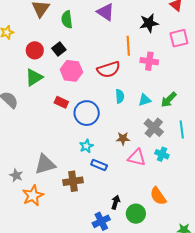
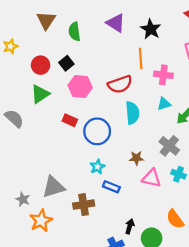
black star: (149, 23) -> (151, 29), moved, turned -30
cyan semicircle: (120, 96) -> (132, 113), size x1.5
cyan triangle: (145, 100) -> (164, 104), moved

